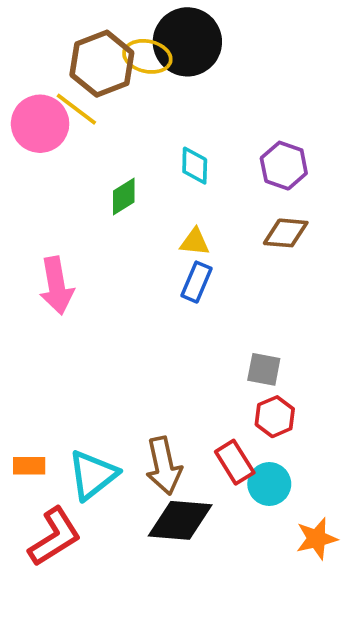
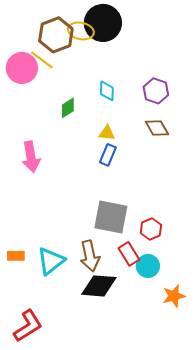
brown diamond: (286, 233) -> (157, 128), turned 55
gray square: (264, 369) -> (111, 217), moved, size x1.8
red L-shape: (55, 537) -> (28, 326), moved

